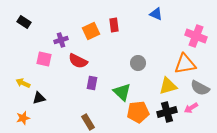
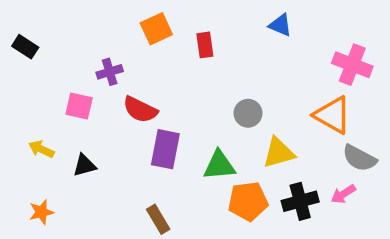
black rectangle: (24, 22) -> (25, 47), moved
orange square: (91, 31) -> (156, 29), moved
orange triangle: (185, 64) -> (333, 115), turned 40
purple rectangle: (92, 83) -> (165, 149), size x1.5
yellow triangle: (168, 86) -> (279, 153), moved
green triangle: (122, 92) -> (219, 165), turned -48
black triangle: (39, 98) -> (84, 165), moved

